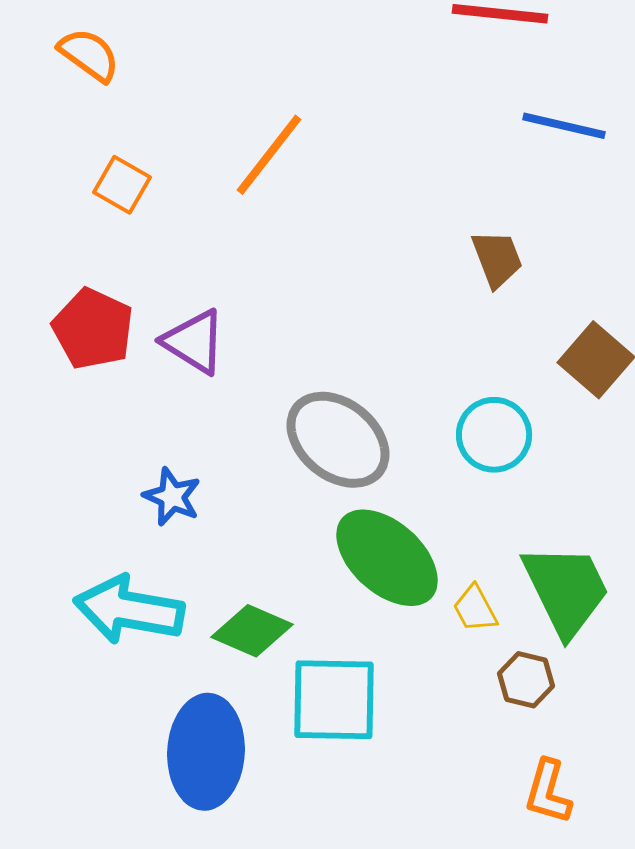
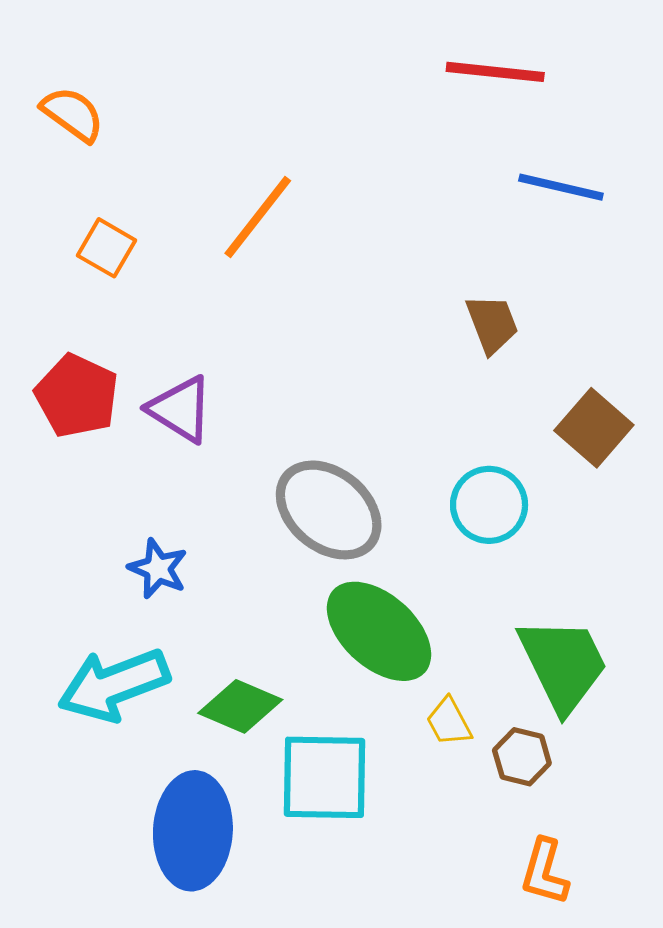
yellow trapezoid: (475, 609) -> (449, 722), moved
cyan arrow: (129, 610) -> (114, 685), turned -31

